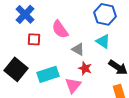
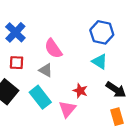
red square: (34, 39) -> (17, 63), moved
gray triangle: (78, 49) -> (46, 70), moved
cyan rectangle: (48, 74) -> (40, 97), turned 70

